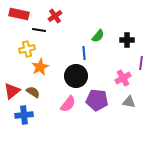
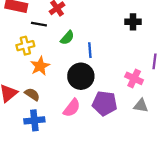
green semicircle: (98, 36) -> (67, 38), moved
black cross: (127, 40) -> (133, 22), moved
pink cross: (123, 78) -> (134, 78), turned -35
blue cross: (24, 115) -> (34, 120), moved

